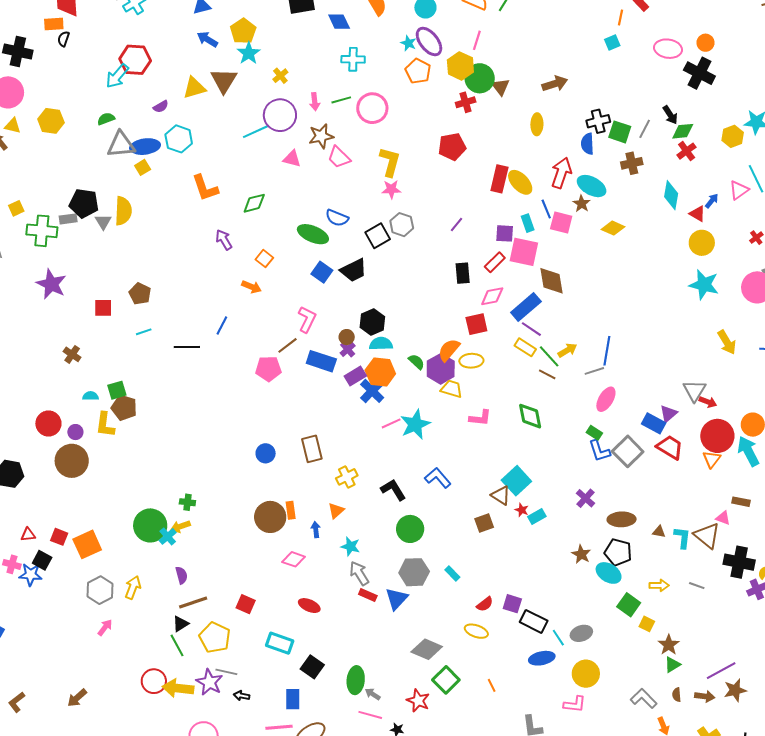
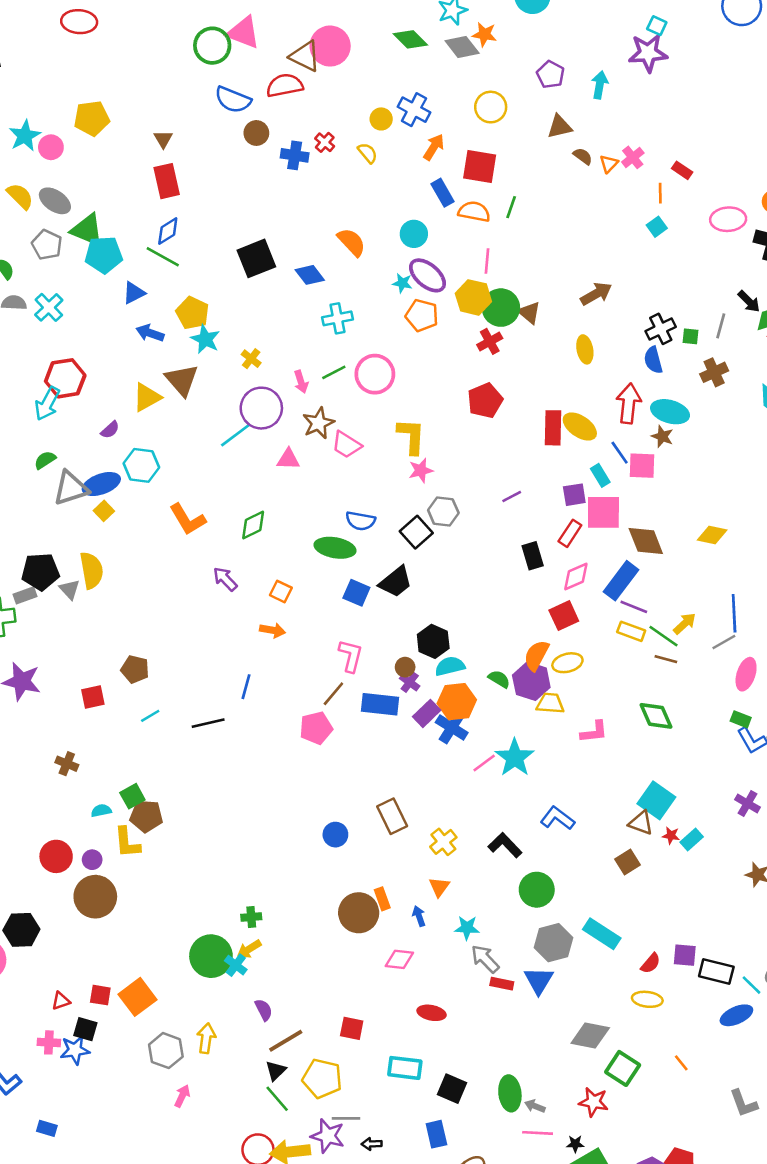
green square: (620, 132) -> (691, 336), size x0.6
purple line: (456, 224) -> (512, 497), turned 35
yellow diamond: (613, 228) -> (712, 535), moved
cyan rectangle: (452, 573) -> (602, 934), size x1.8

